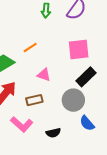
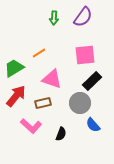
pink triangle: (44, 75) -> (52, 79), size x1.5
black semicircle: (53, 133) -> (61, 134), turned -56

